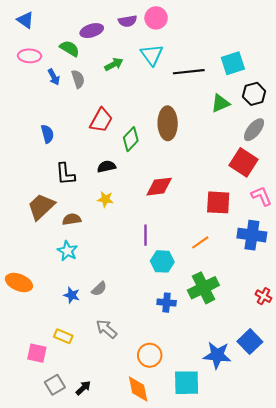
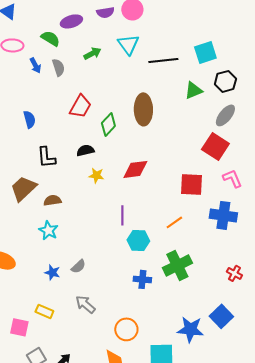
yellow star: (105, 199) -> (96, 175), moved

